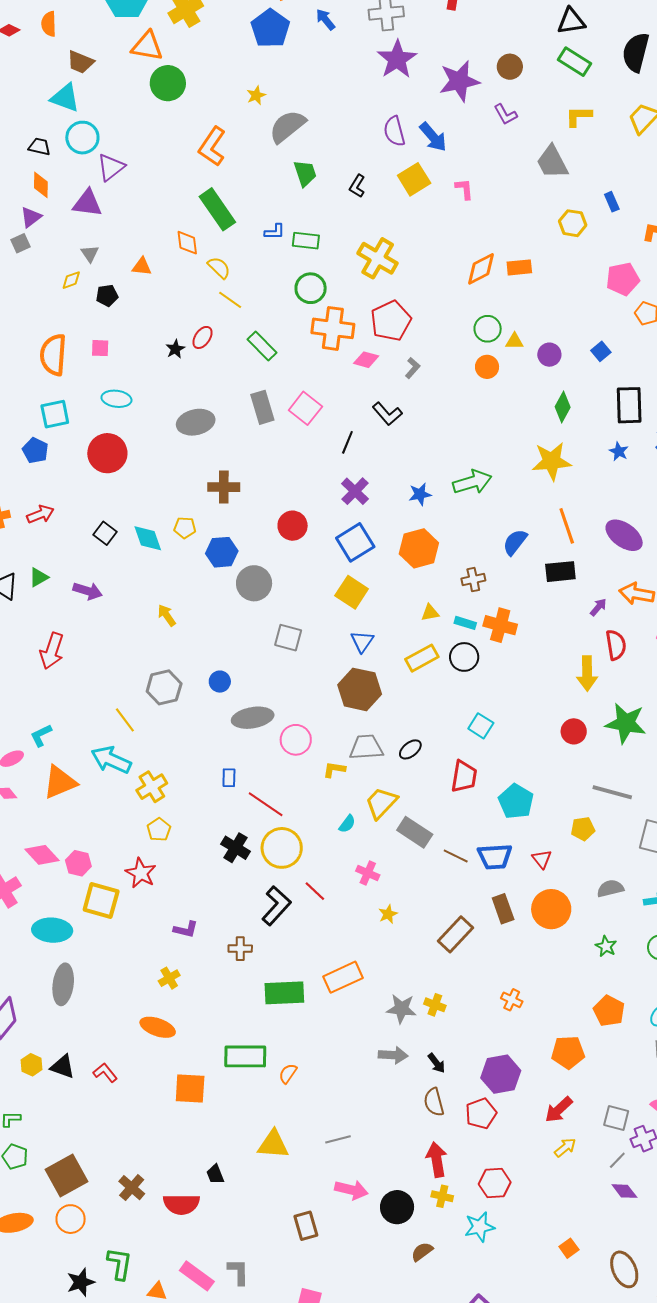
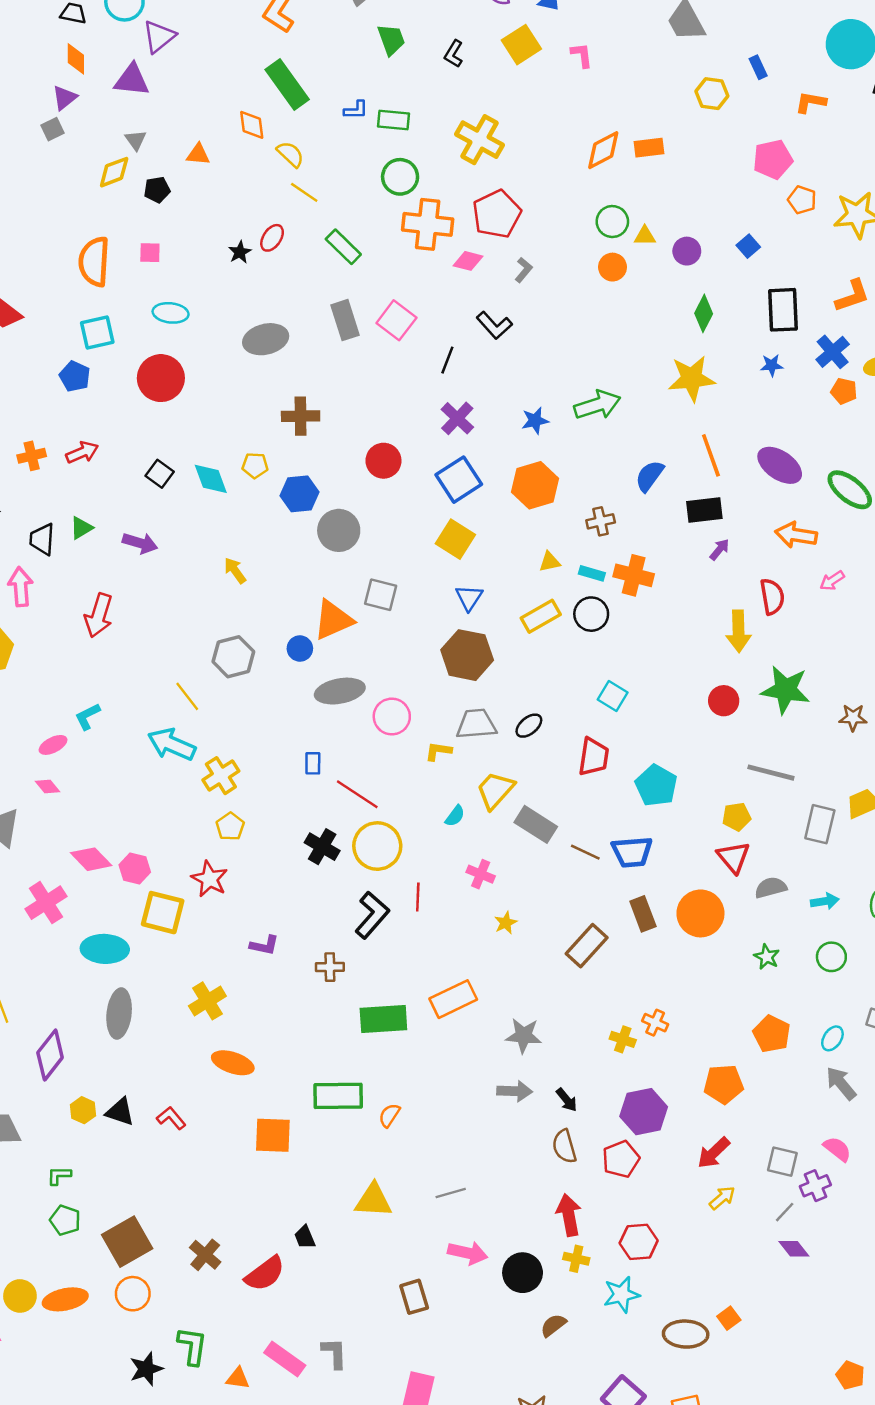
yellow diamond: (71, 280) -> (114, 172), size x1.4
blue star: (619, 451) -> (772, 365), turned -30
purple arrow: (598, 607) -> (719, 549), moved
orange triangle: (60, 782) -> (333, 620), moved
red triangle: (542, 859) -> (733, 857), moved, size x1.4
red line: (315, 891) -> (418, 897), turned 50
yellow cross: (169, 978) -> (207, 1001), moved, size x1.4
yellow cross: (435, 1005) -> (623, 1039), moved
red semicircle: (181, 1204) -> (265, 1274), turned -36
brown ellipse: (624, 1269) -> (686, 1334), moved, turned -63

